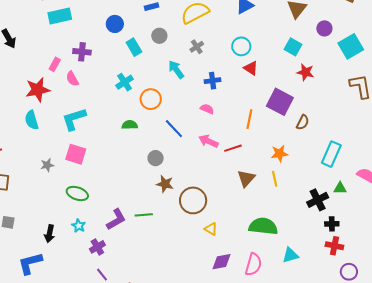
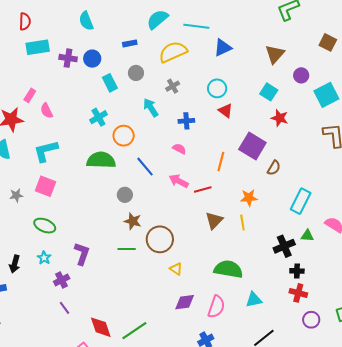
purple cross: (82, 52) -> (68, 58), moved
green semicircle: (130, 125) -> (101, 160), size x1.8
green line: (144, 215) -> (127, 249), moved
purple L-shape: (116, 219) -> (82, 254), turned -45

